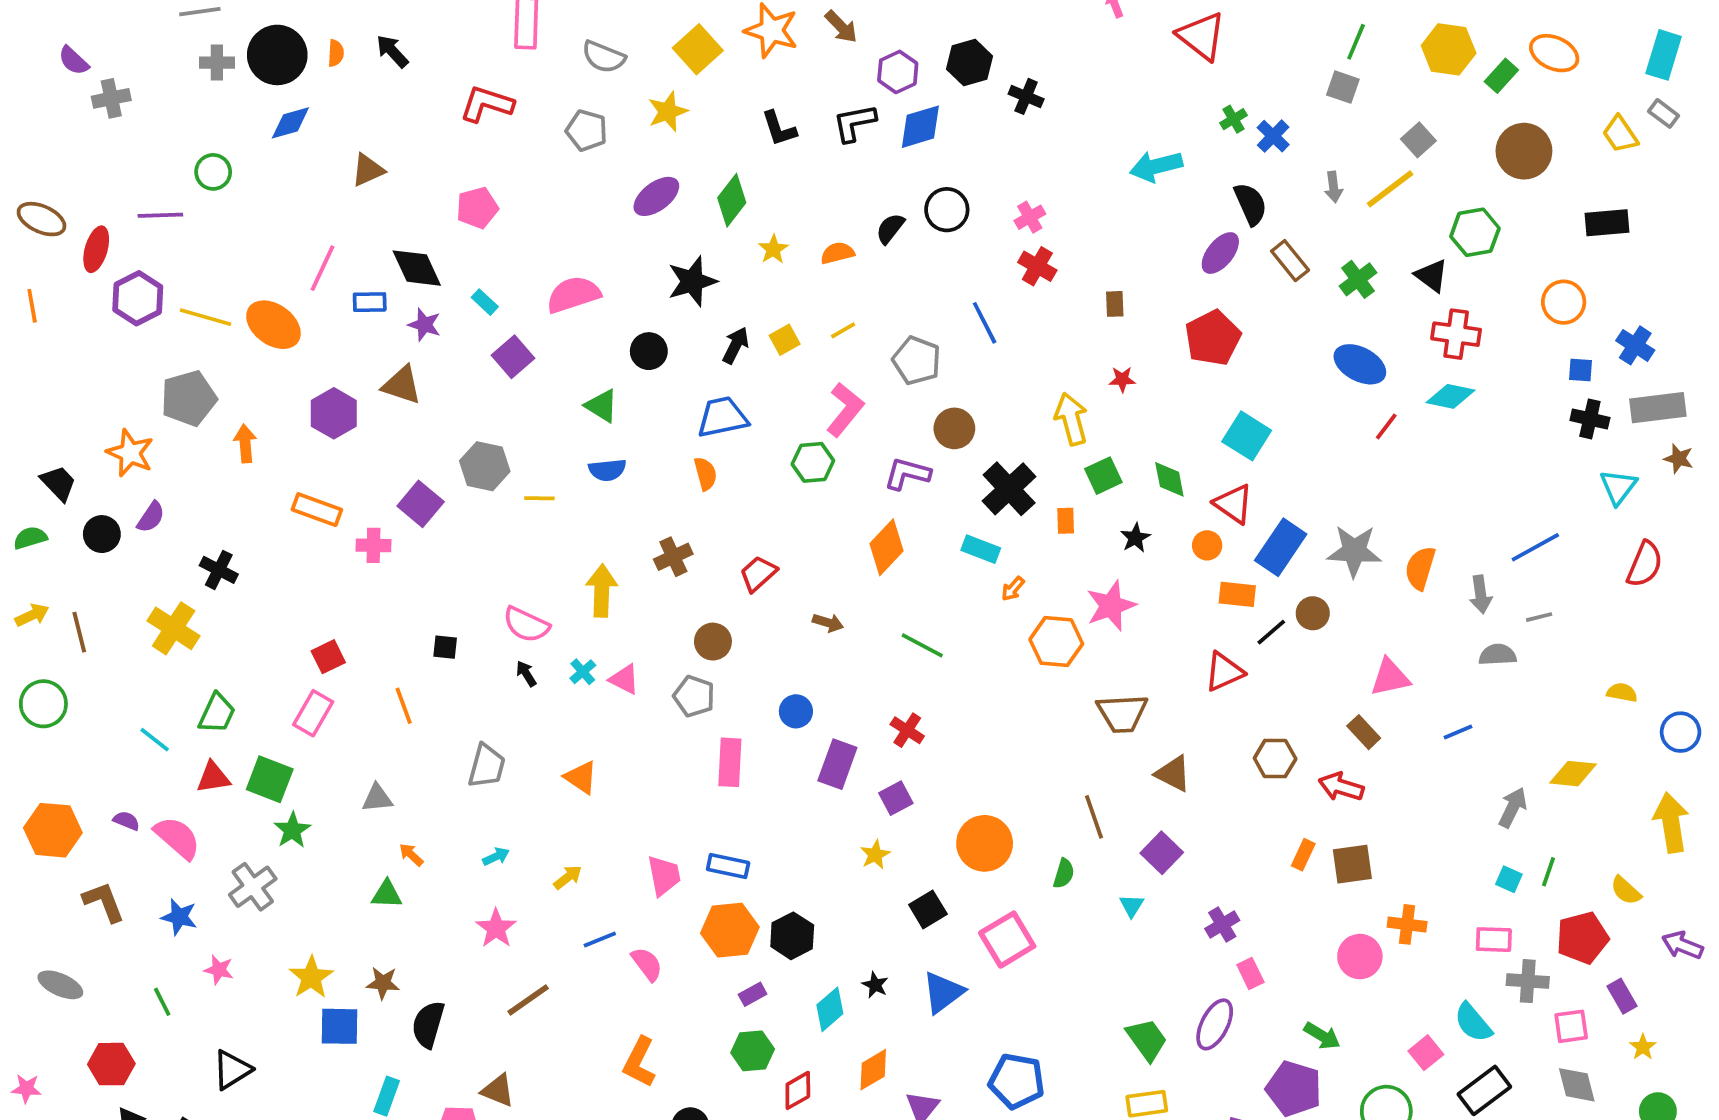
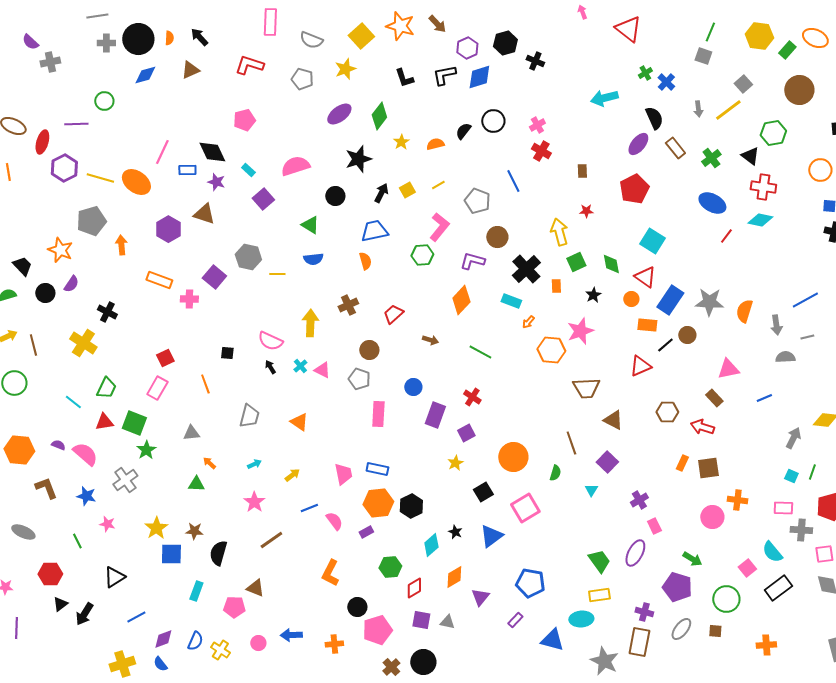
brown triangle: (368, 170) -> (190, 70), moved
purple rectangle: (753, 994) -> (366, 532), moved

